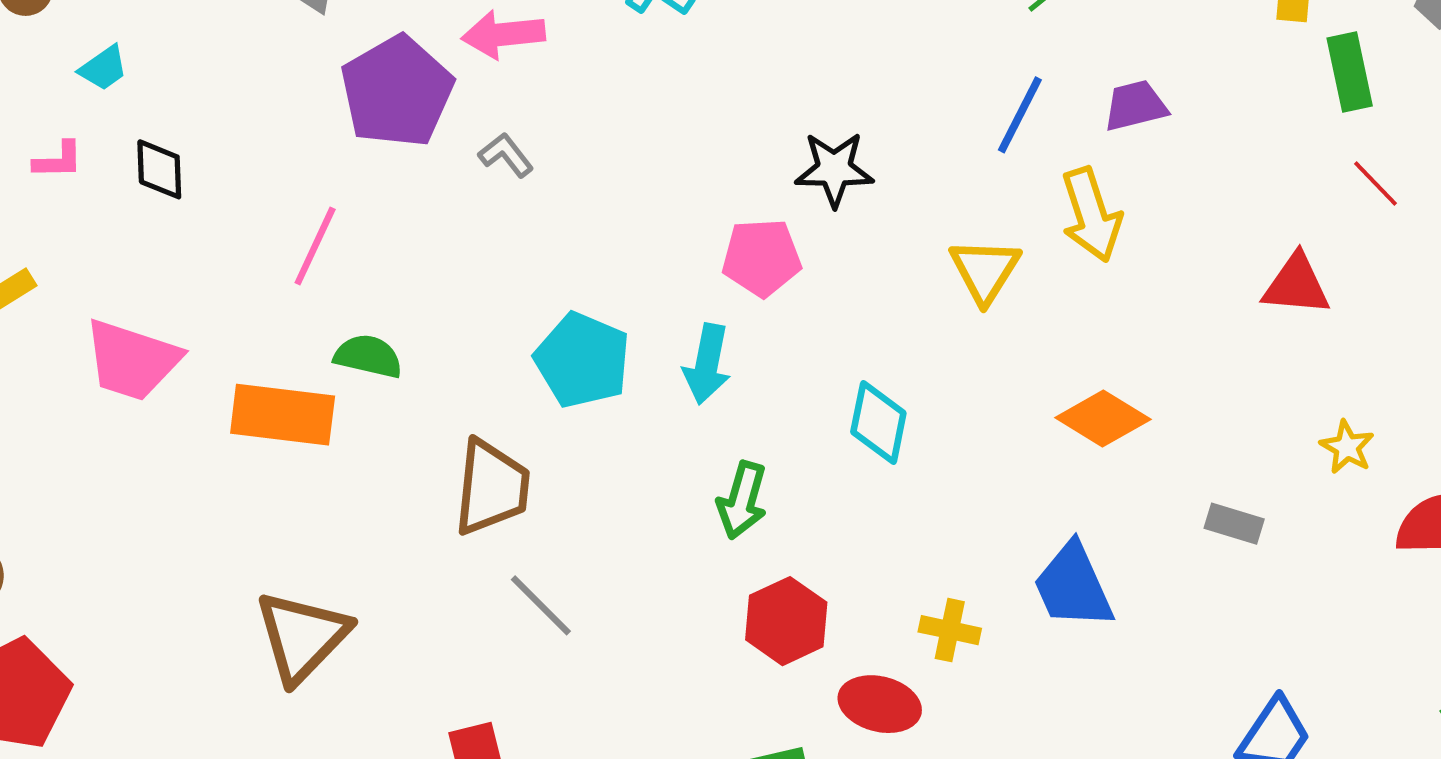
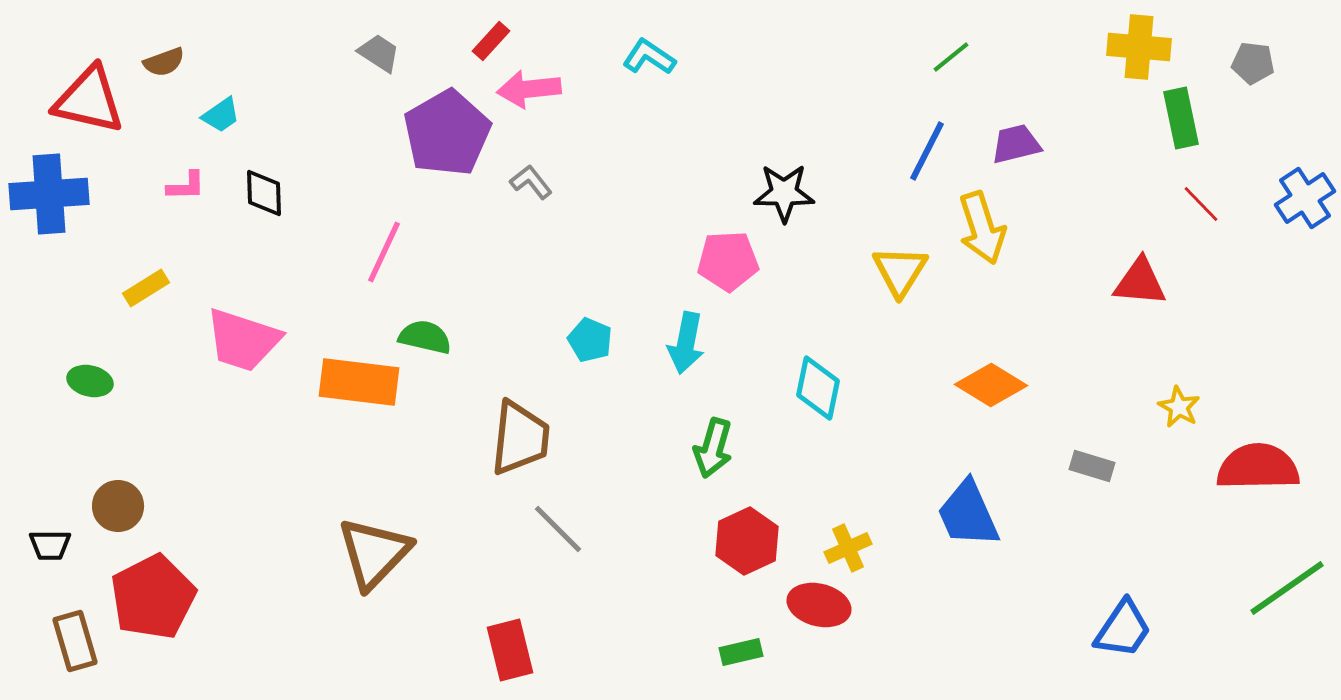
cyan pentagon: (582, 360) -> (590, 340), size x0.6
yellow cross: (950, 630) -> (848, 548), moved, turned -36

